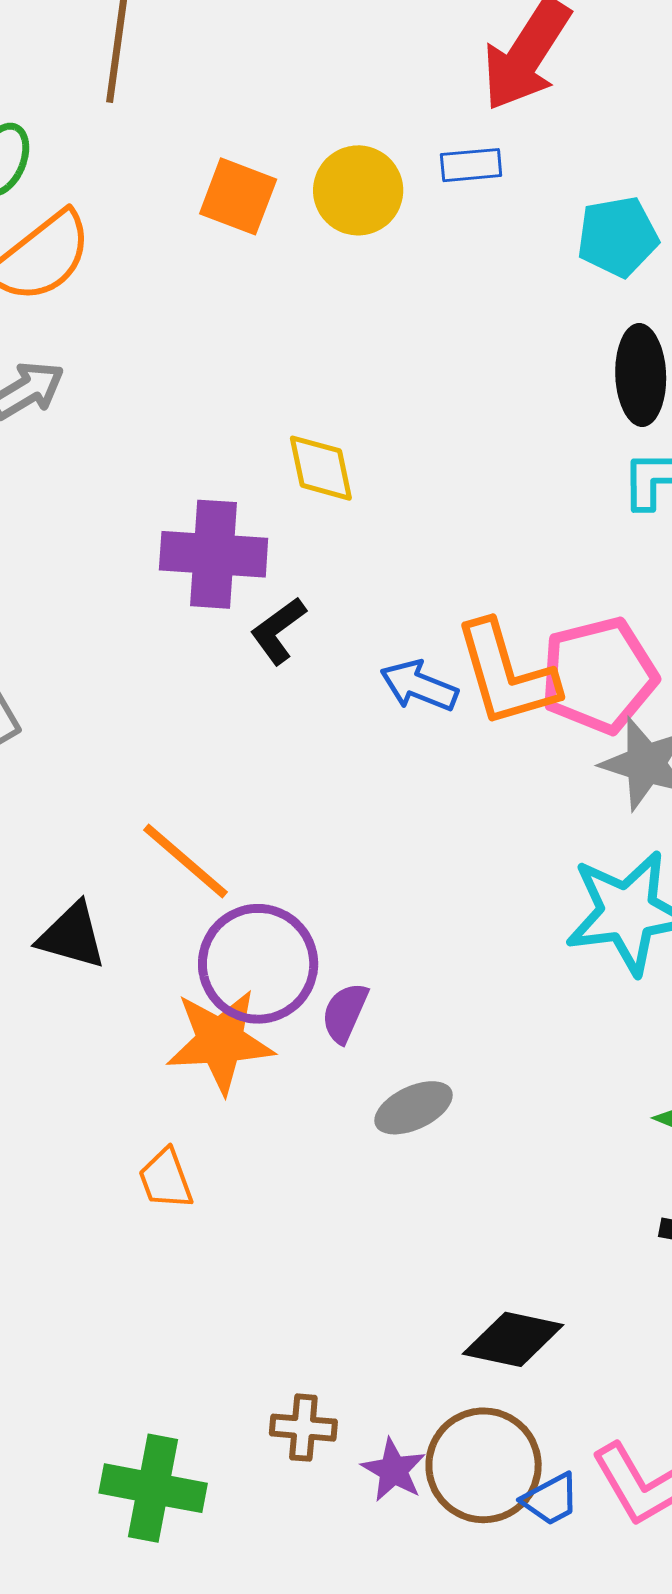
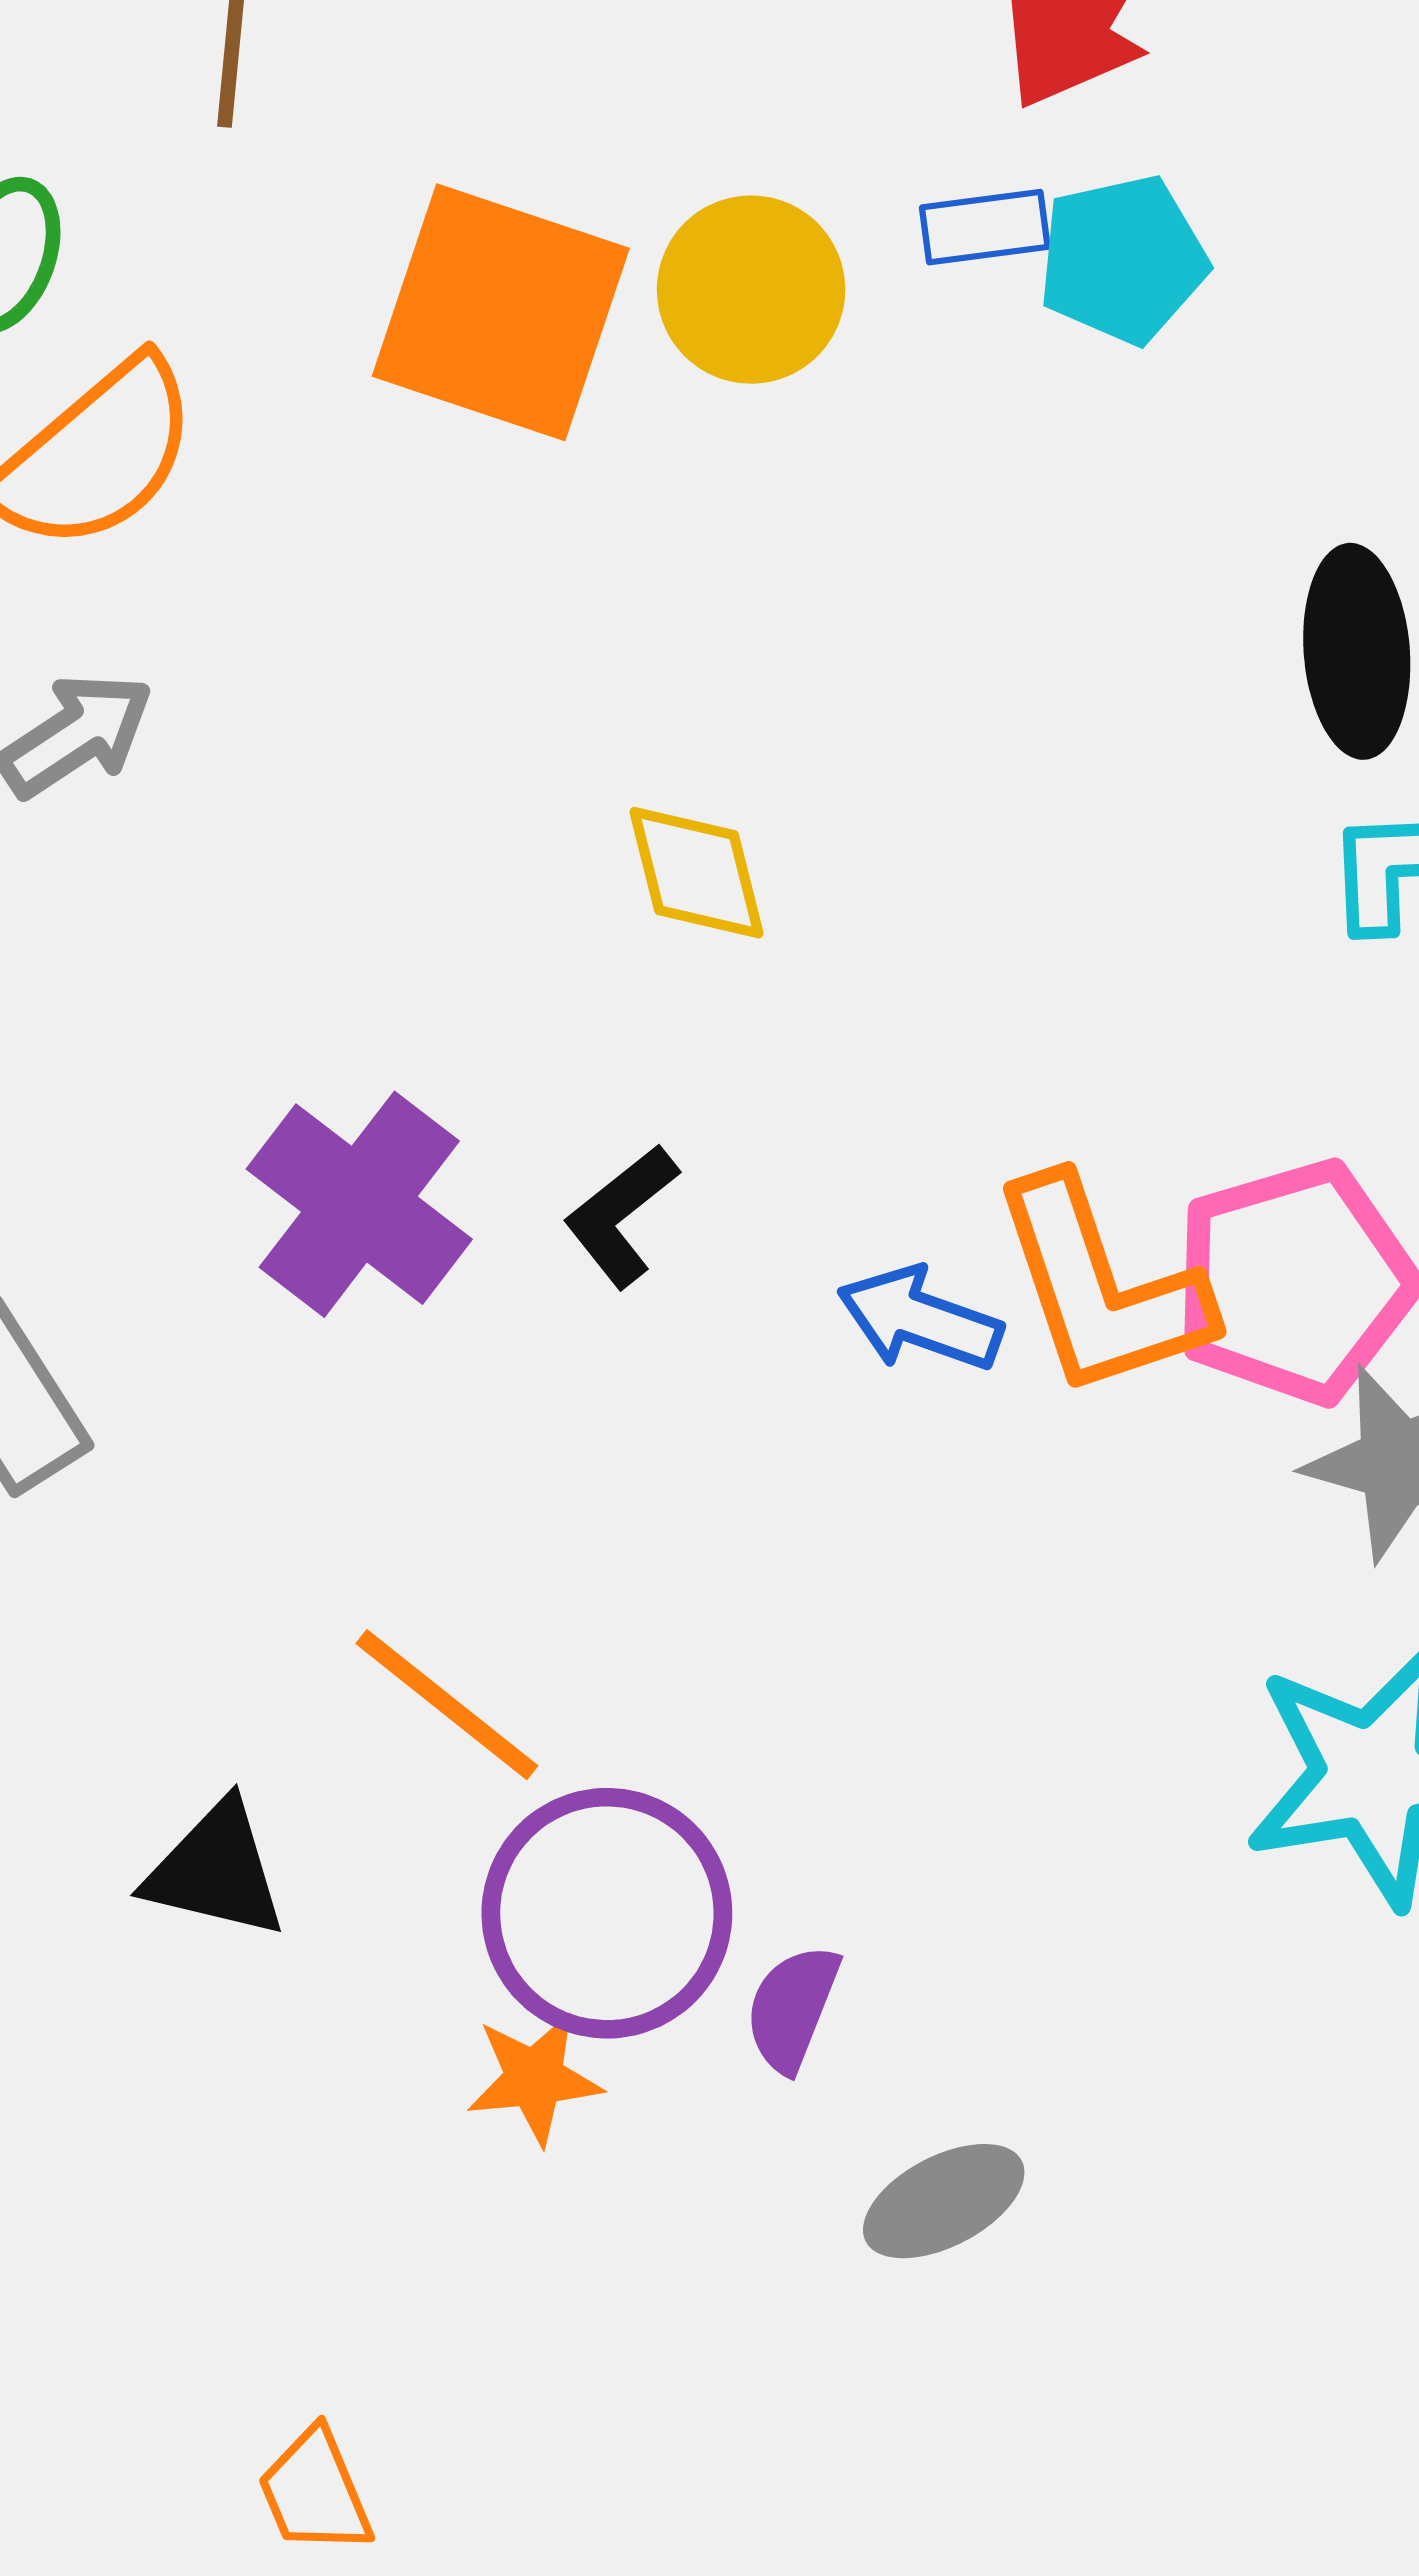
orange square: (238, 196) -> (501, 312), size x1.6
cyan pentagon: (618, 237) -> (1123, 259), moved
purple cross: (214, 554) -> (359, 1204), moved, turned 36
orange star: (220, 1041) -> (534, 2078), size x0.6
orange trapezoid: (166, 1179) -> (315, 2492), moved

